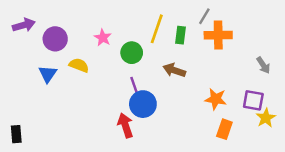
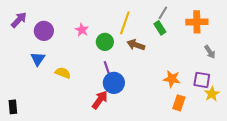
purple arrow: (24, 25) -> (19, 20), turned -30
green rectangle: (181, 35) -> (160, 28), moved, turned -40
orange cross: (218, 35) -> (197, 22), moved
yellow semicircle: (79, 65) -> (63, 73), moved
brown arrow: (174, 70) -> (136, 45), moved
red arrow: (125, 125) -> (100, 100), turned 54

